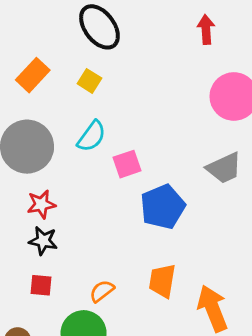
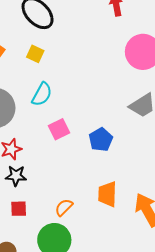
pink square: (127, 164) -> (59, 129), moved
blue pentagon: (163, 207) -> (101, 140), size x0.7

